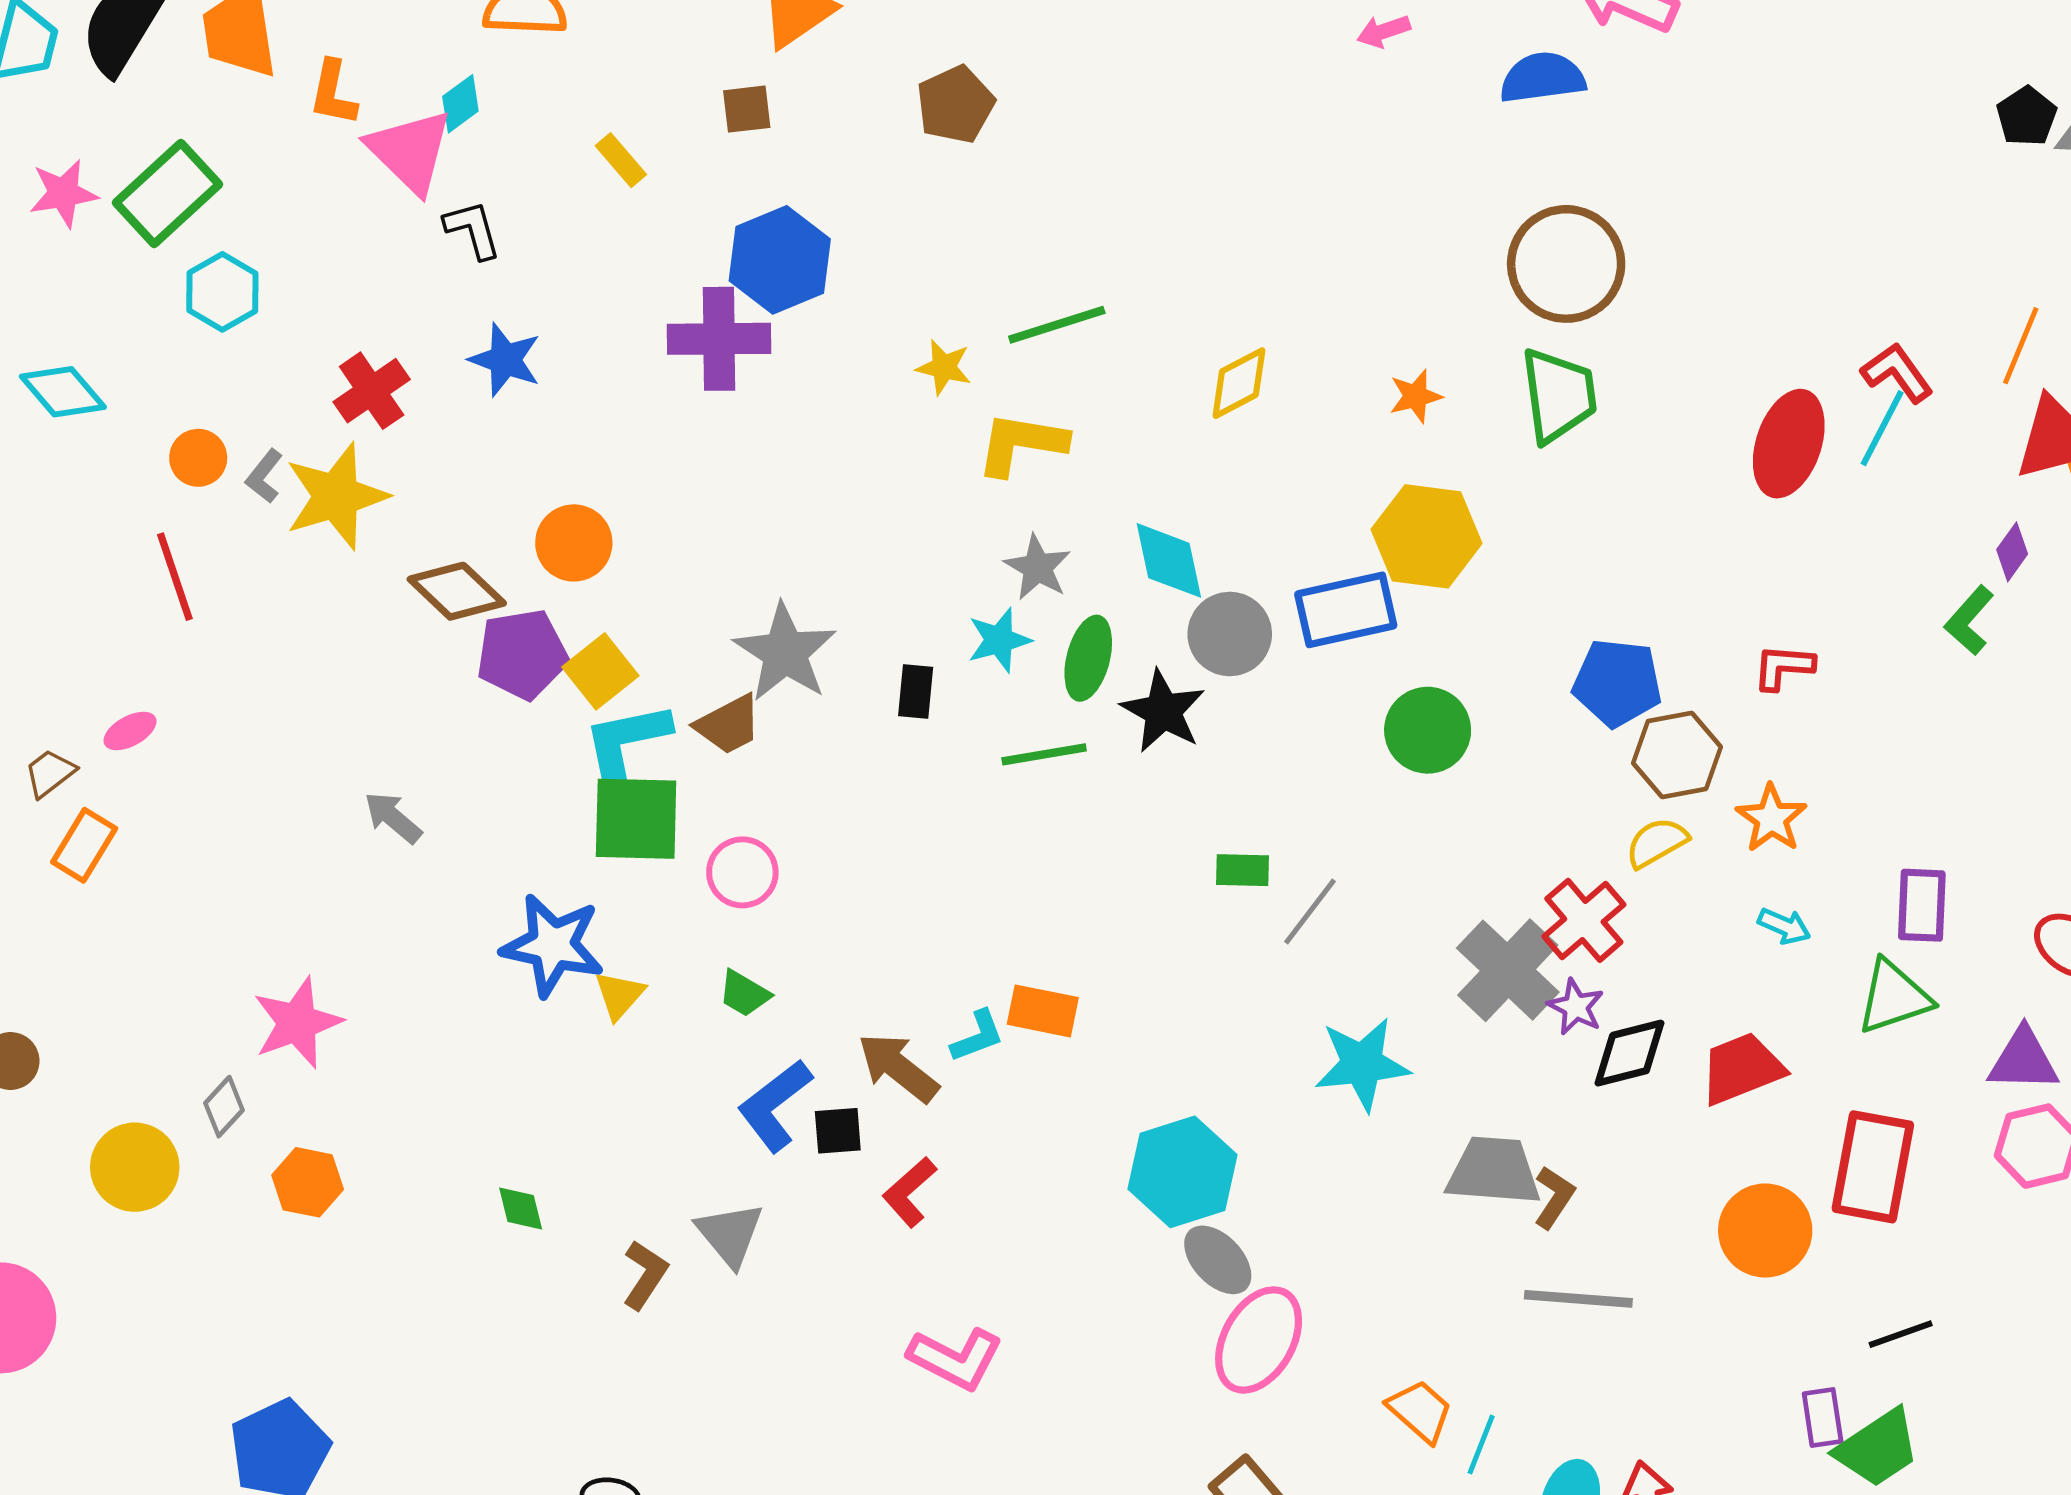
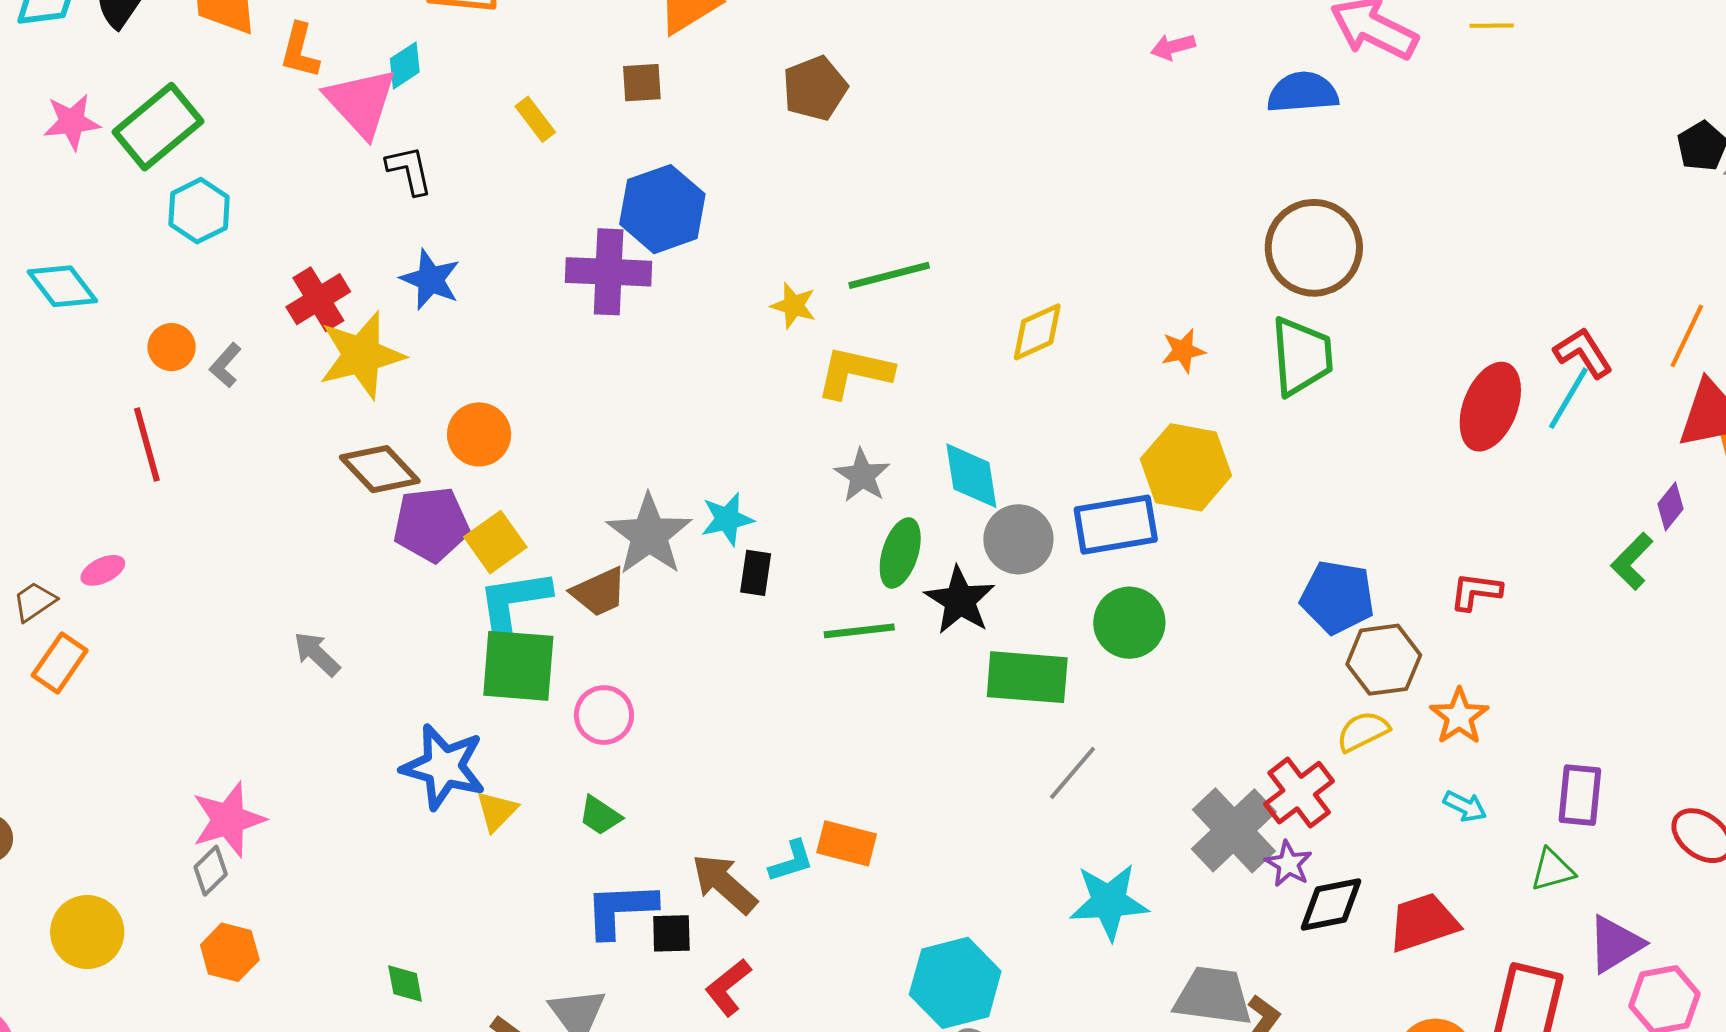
yellow star: (336, 496) -> (361, 355), moved
cyan star: (999, 640) -> (727, 519), moved
green circle: (1428, 730) -> (1129, 623), moved
green rectangle: (1242, 870) -> (1027, 677), moved, size x1.8
green triangle: (1894, 997) -> (1552, 870), size x0.7
purple triangle: (2023, 1060) -> (1615, 944), moved, turned -36
blue L-shape: (775, 1105) -> (620, 910), turned 32
gray diamond: (224, 1107) -> (211, 871), moved

